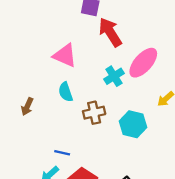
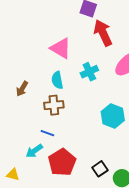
cyan cross: (114, 76) -> (89, 72), moved
brown cross: (94, 113) -> (54, 105), moved

